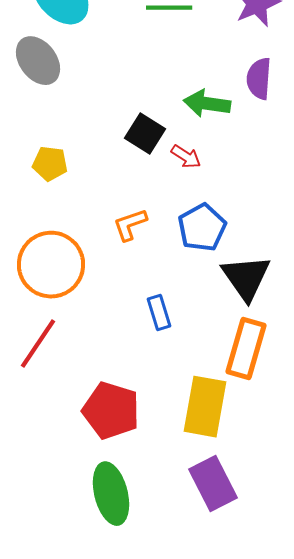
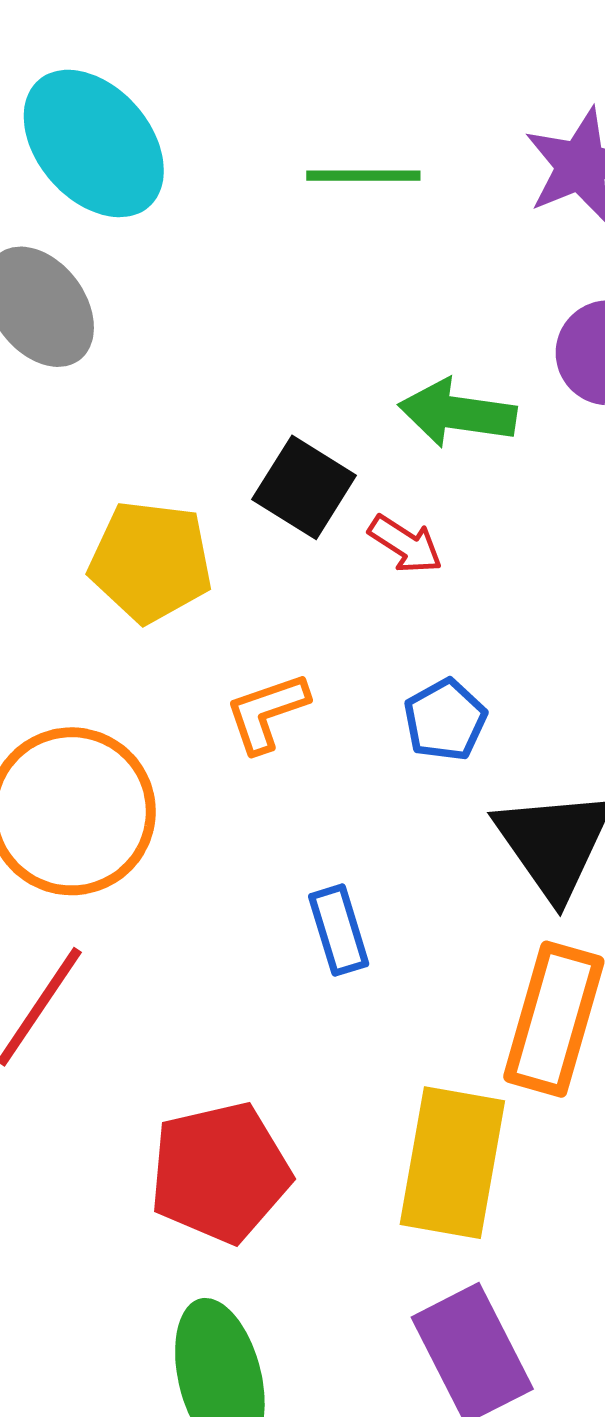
yellow pentagon: (50, 164) -> (151, 562), moved, size x1.4
blue pentagon: (202, 228) -> (445, 720), size x0.7
red pentagon: (111, 411) -> (220, 1172), turned -30

